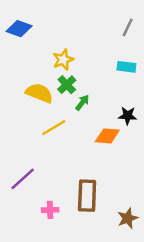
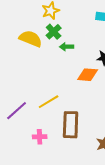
green arrow: (82, 103) -> (67, 47), turned -128
yellow line: (54, 128) -> (49, 102), moved

